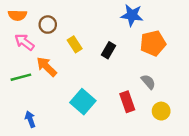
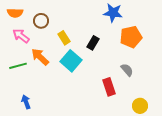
cyan square: (83, 102) -> (71, 61), moved
yellow circle: (161, 111) -> (140, 106), moved

